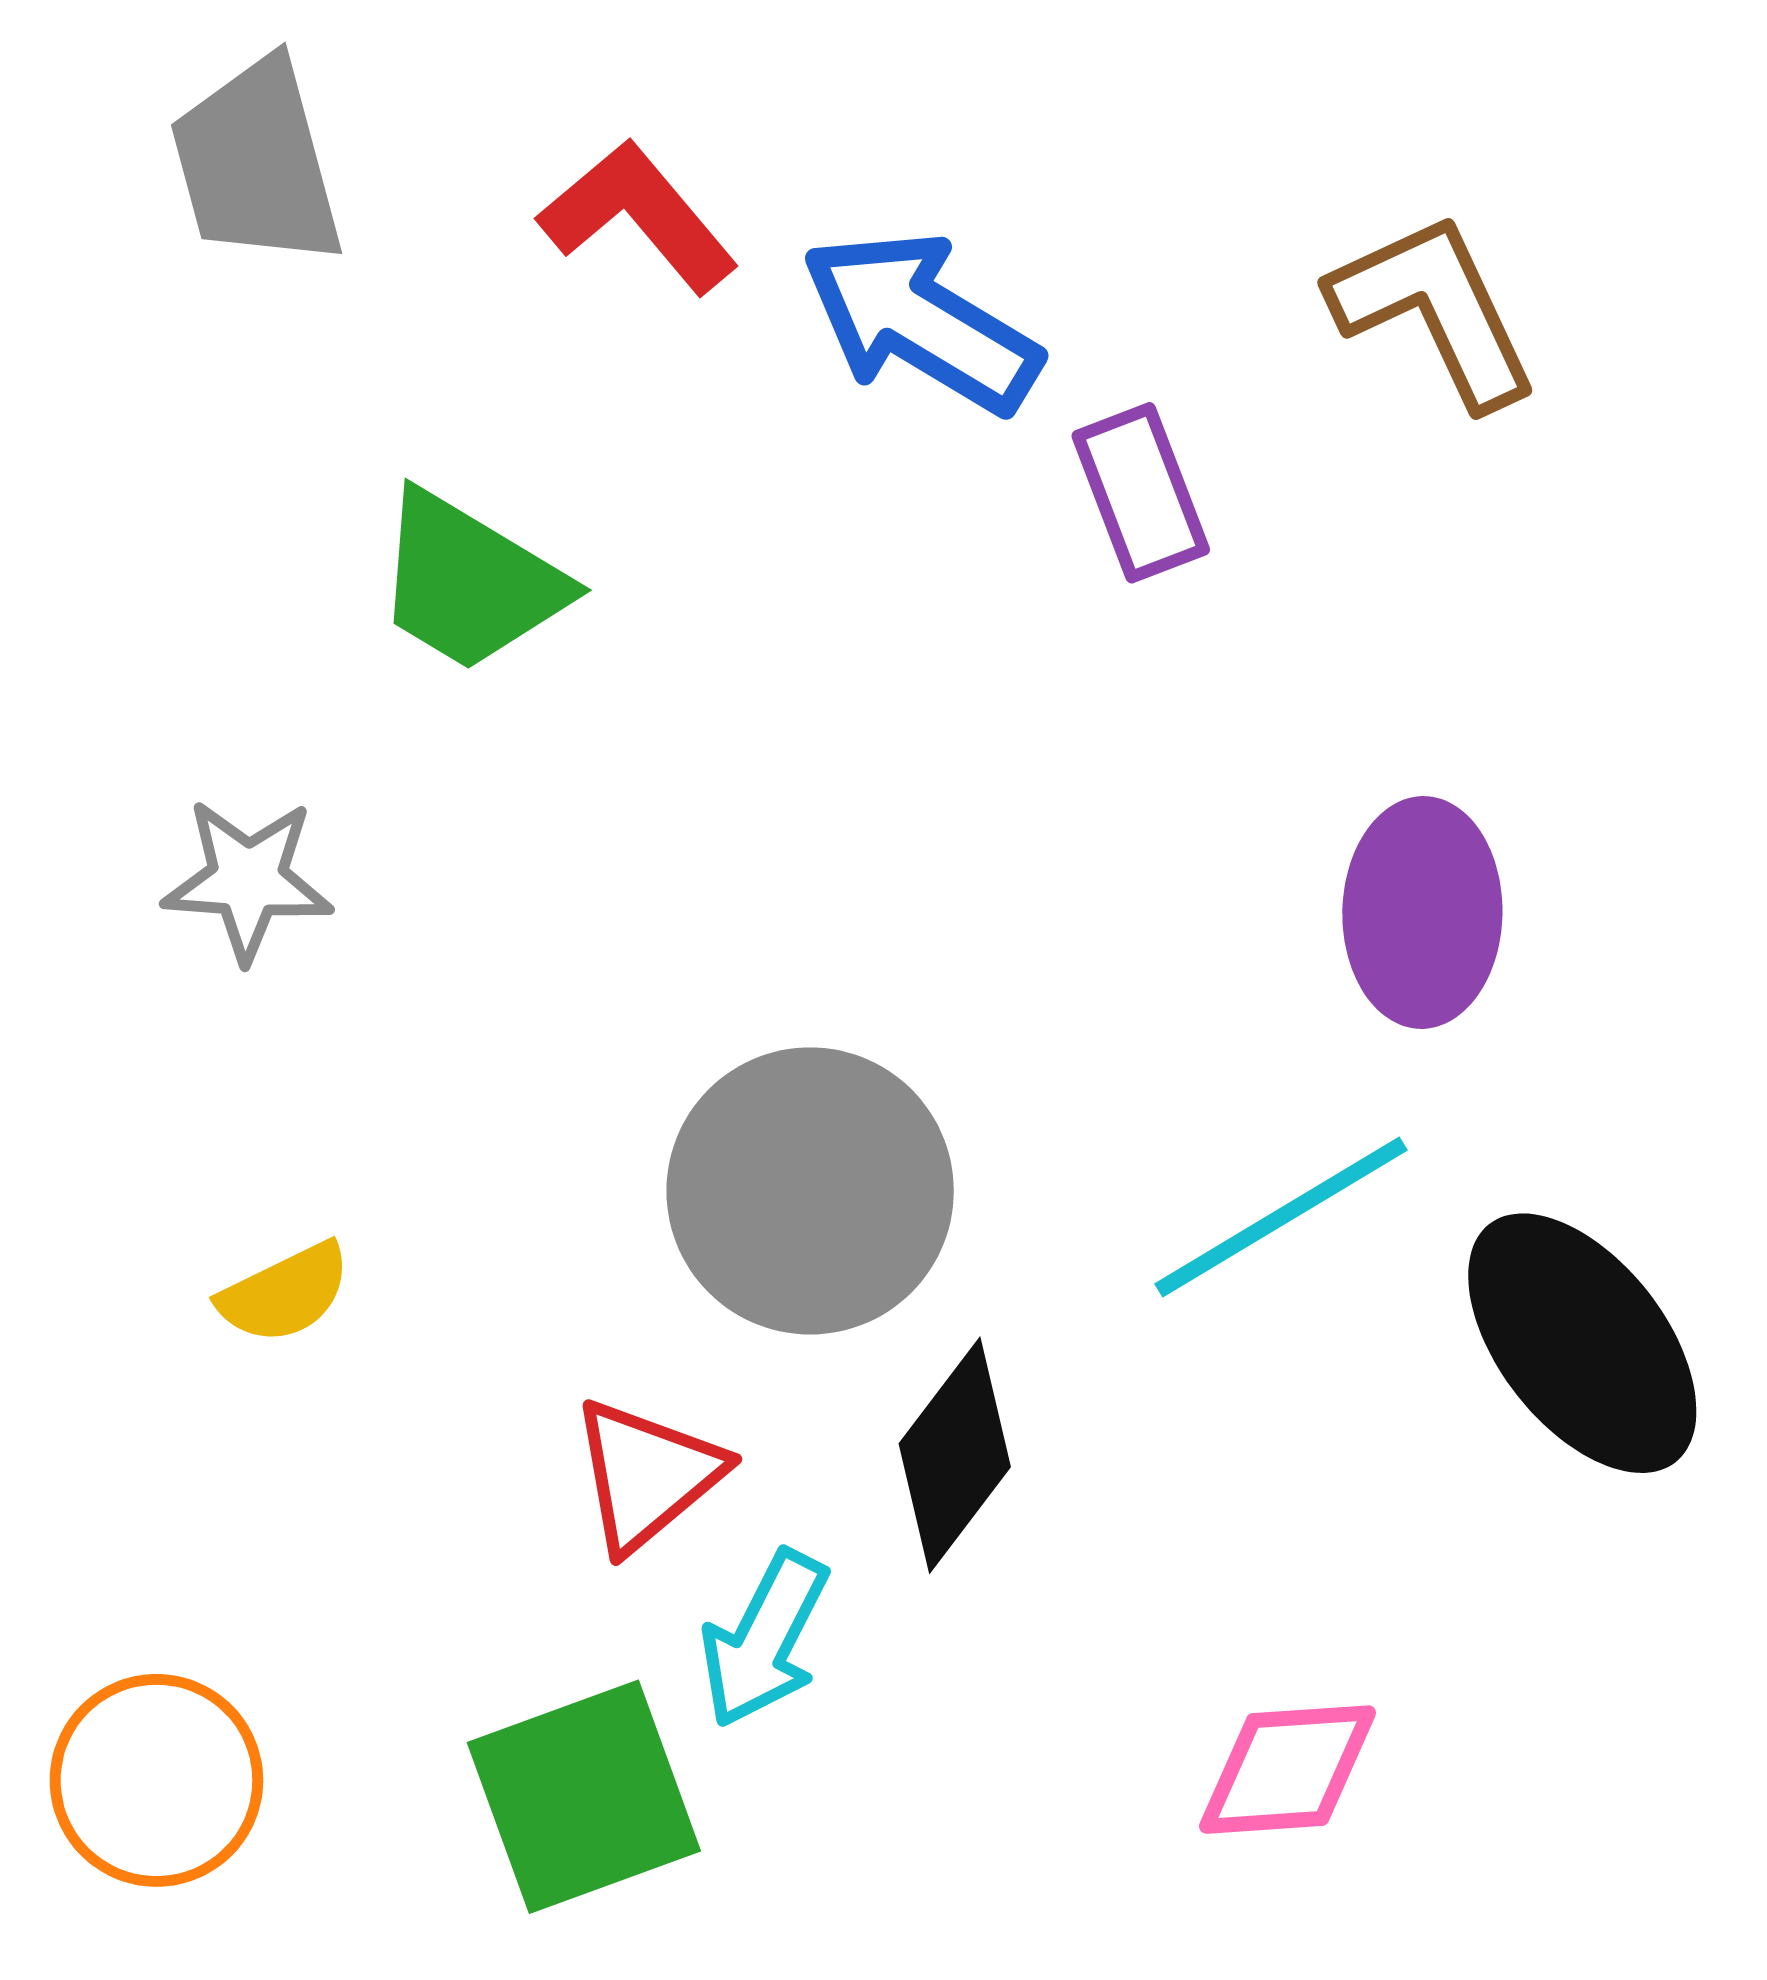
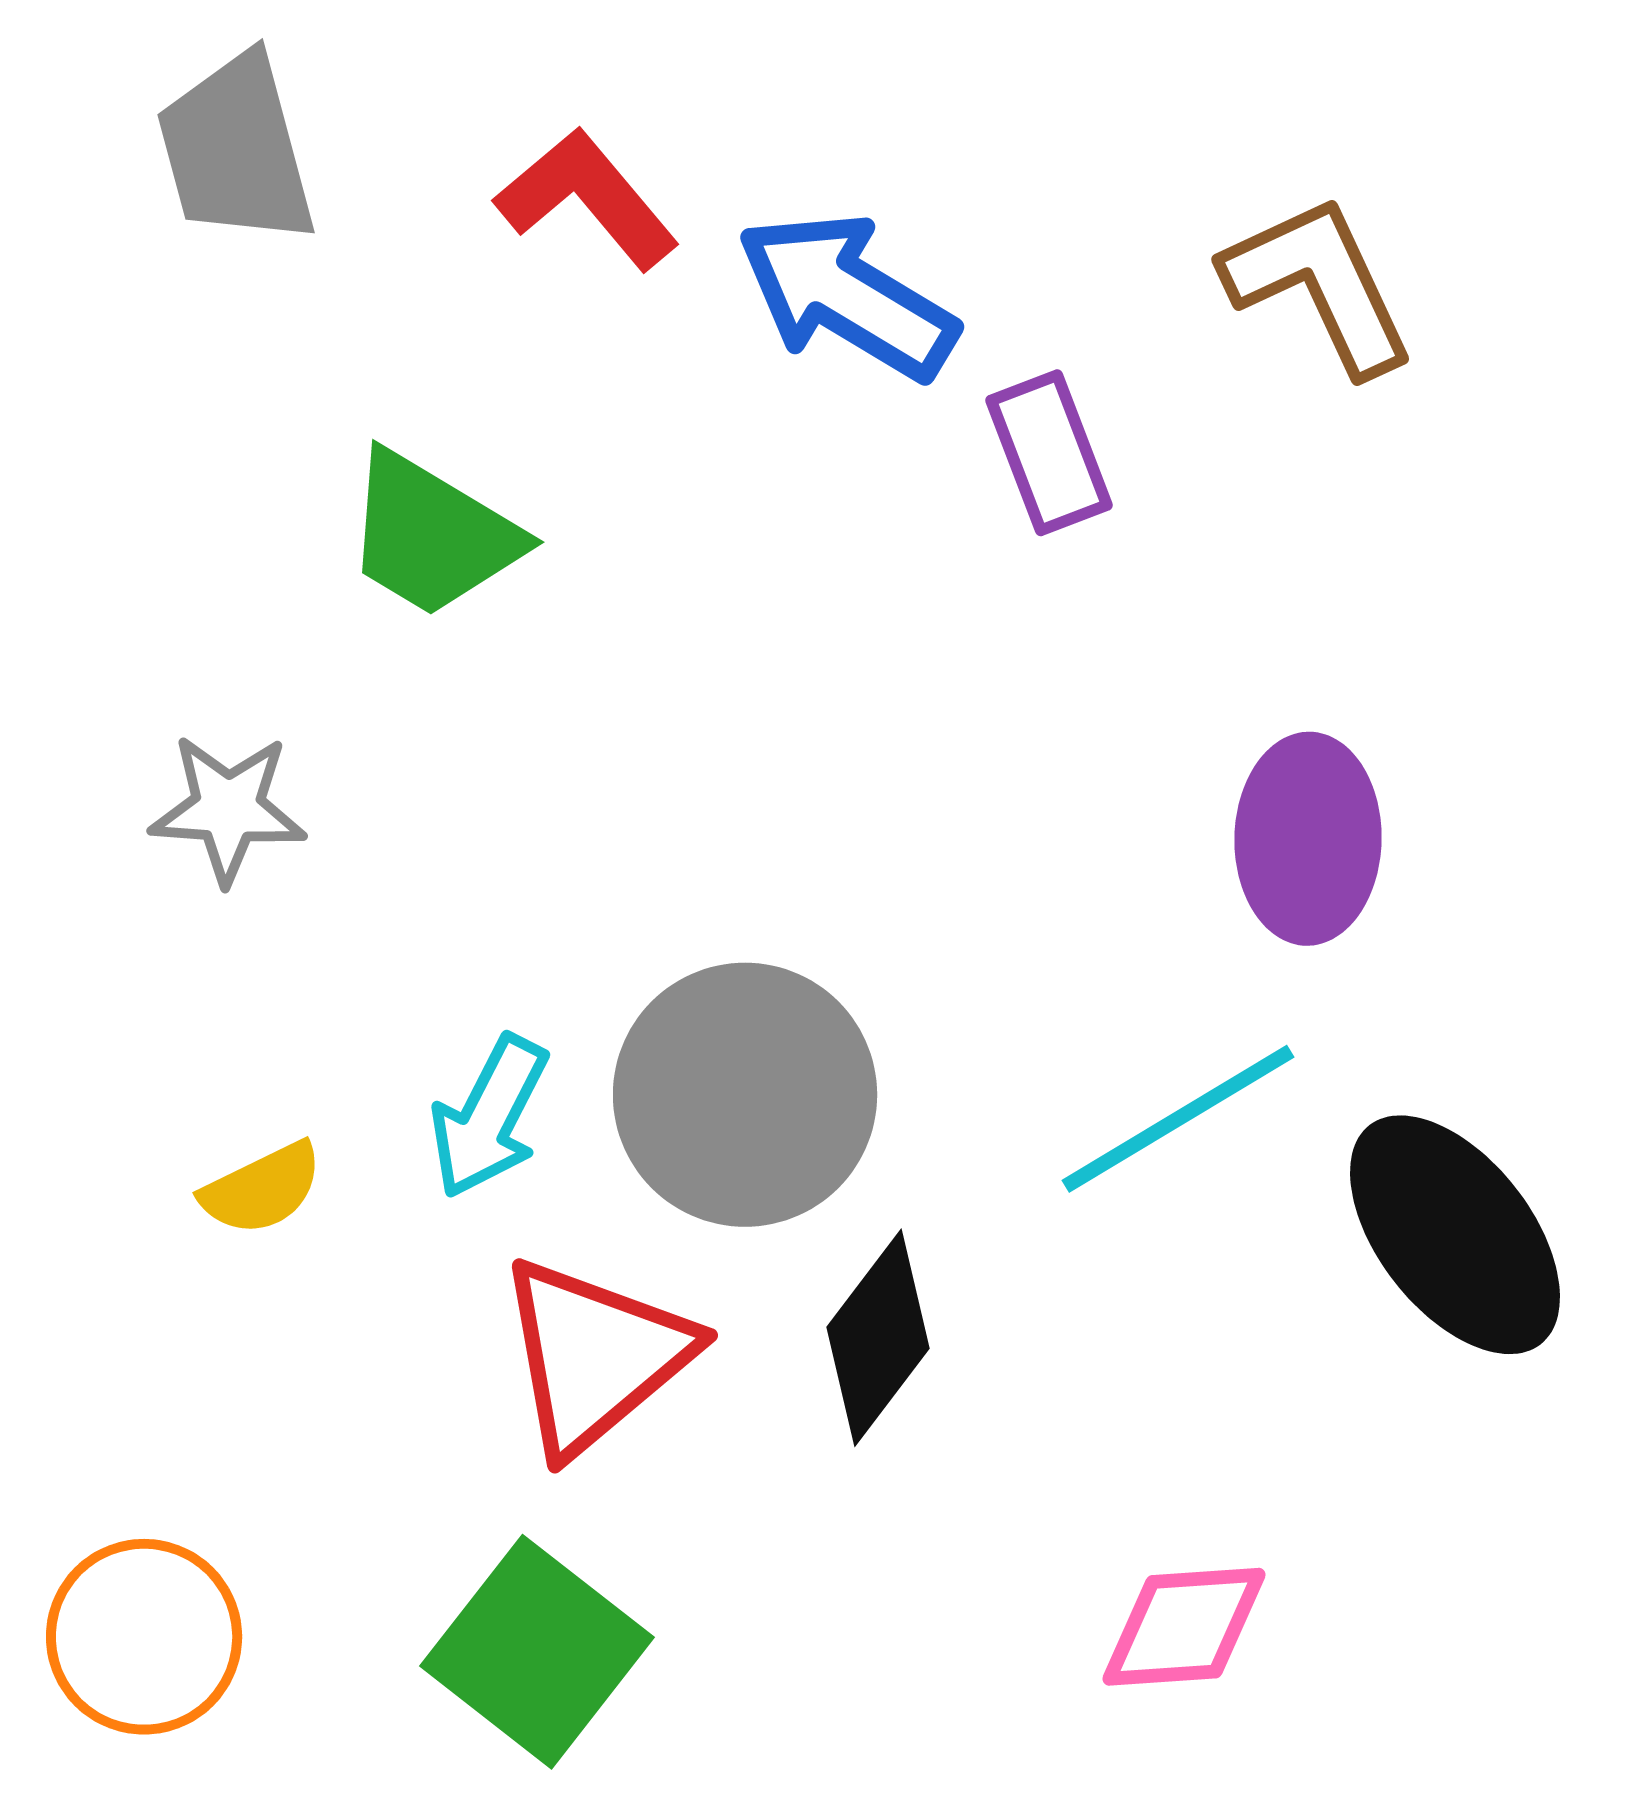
red triangle: (647, 1475) -> (595, 1356), size x1.4
cyan arrow: (764, 1639) -> (489, 1117), moved
green square: (584, 1797) -> (537, 1652), turned -32

